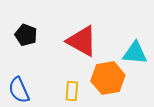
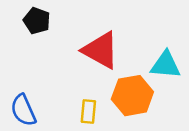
black pentagon: (26, 35) -> (37, 21), moved

